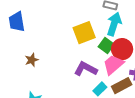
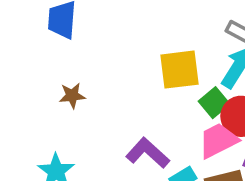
purple L-shape: (86, 69) -> (148, 153), moved

